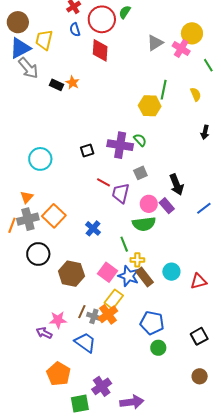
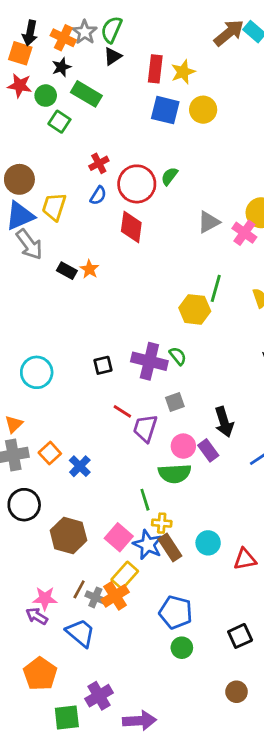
blue semicircle: (75, 30) -> (98, 196), turned -136
orange square: (54, 216) -> (50, 453), size x0.7
blue cross: (93, 228) -> (80, 466), moved
purple arrow: (44, 333) -> (37, 616), moved

